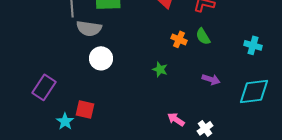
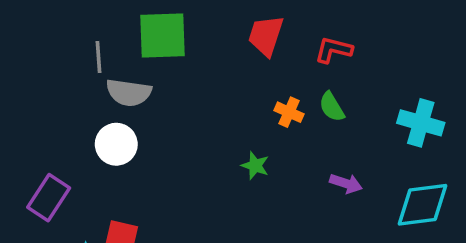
cyan cross: (253, 45) -> (421, 123), size x1.4
white circle: (101, 58) -> (116, 144), moved

